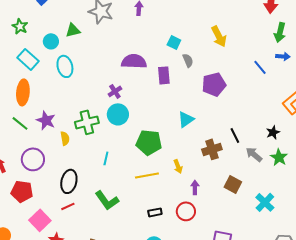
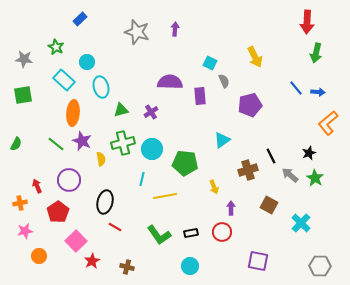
green triangle: (73, 30) -> (121, 110), moved
blue arrow: (283, 56) -> (318, 92), moved
orange ellipse: (23, 92) -> (73, 113), moved
cyan circle: (118, 114) -> (152, 149), moved
yellow line: (147, 175) -> (165, 196), moved
red pentagon: (22, 191) -> (58, 212), turned 30
green L-shape: (107, 200) -> (159, 235), moved
red line: (68, 206) -> (115, 227), moved, turned 56

